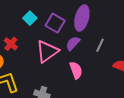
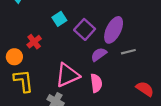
gray line: (100, 45) -> (128, 52), moved, turned 40
pink triangle: (47, 51) -> (67, 75), moved

